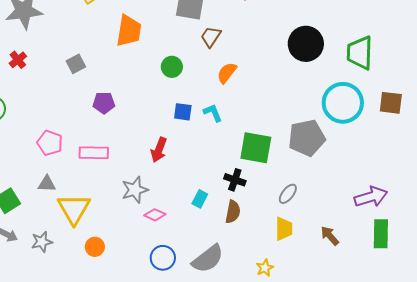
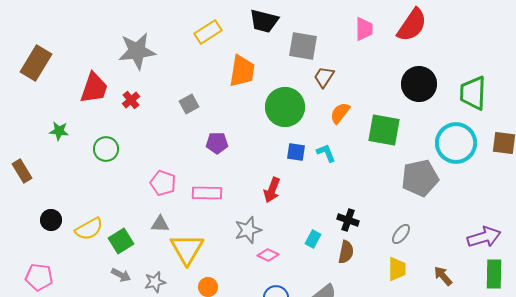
green circle: (172, 67) -> (285, 107), size x1.8
green square: (256, 148) -> (384, 130), moved

